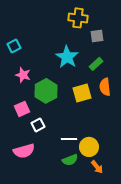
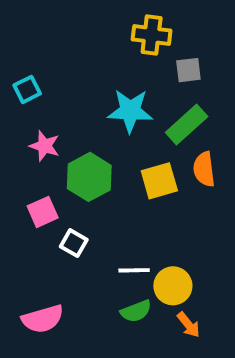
cyan star: (67, 57) -> (130, 111), turned -30
green rectangle: (96, 64) -> (187, 124), size x1.5
white square: (38, 125) -> (74, 243), turned -32
pink semicircle: (24, 151) -> (43, 319), moved

